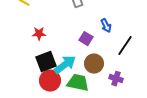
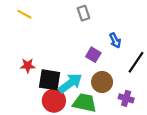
red star: (39, 34) -> (28, 66), moved
black square: (46, 62) -> (50, 80), turned 30

